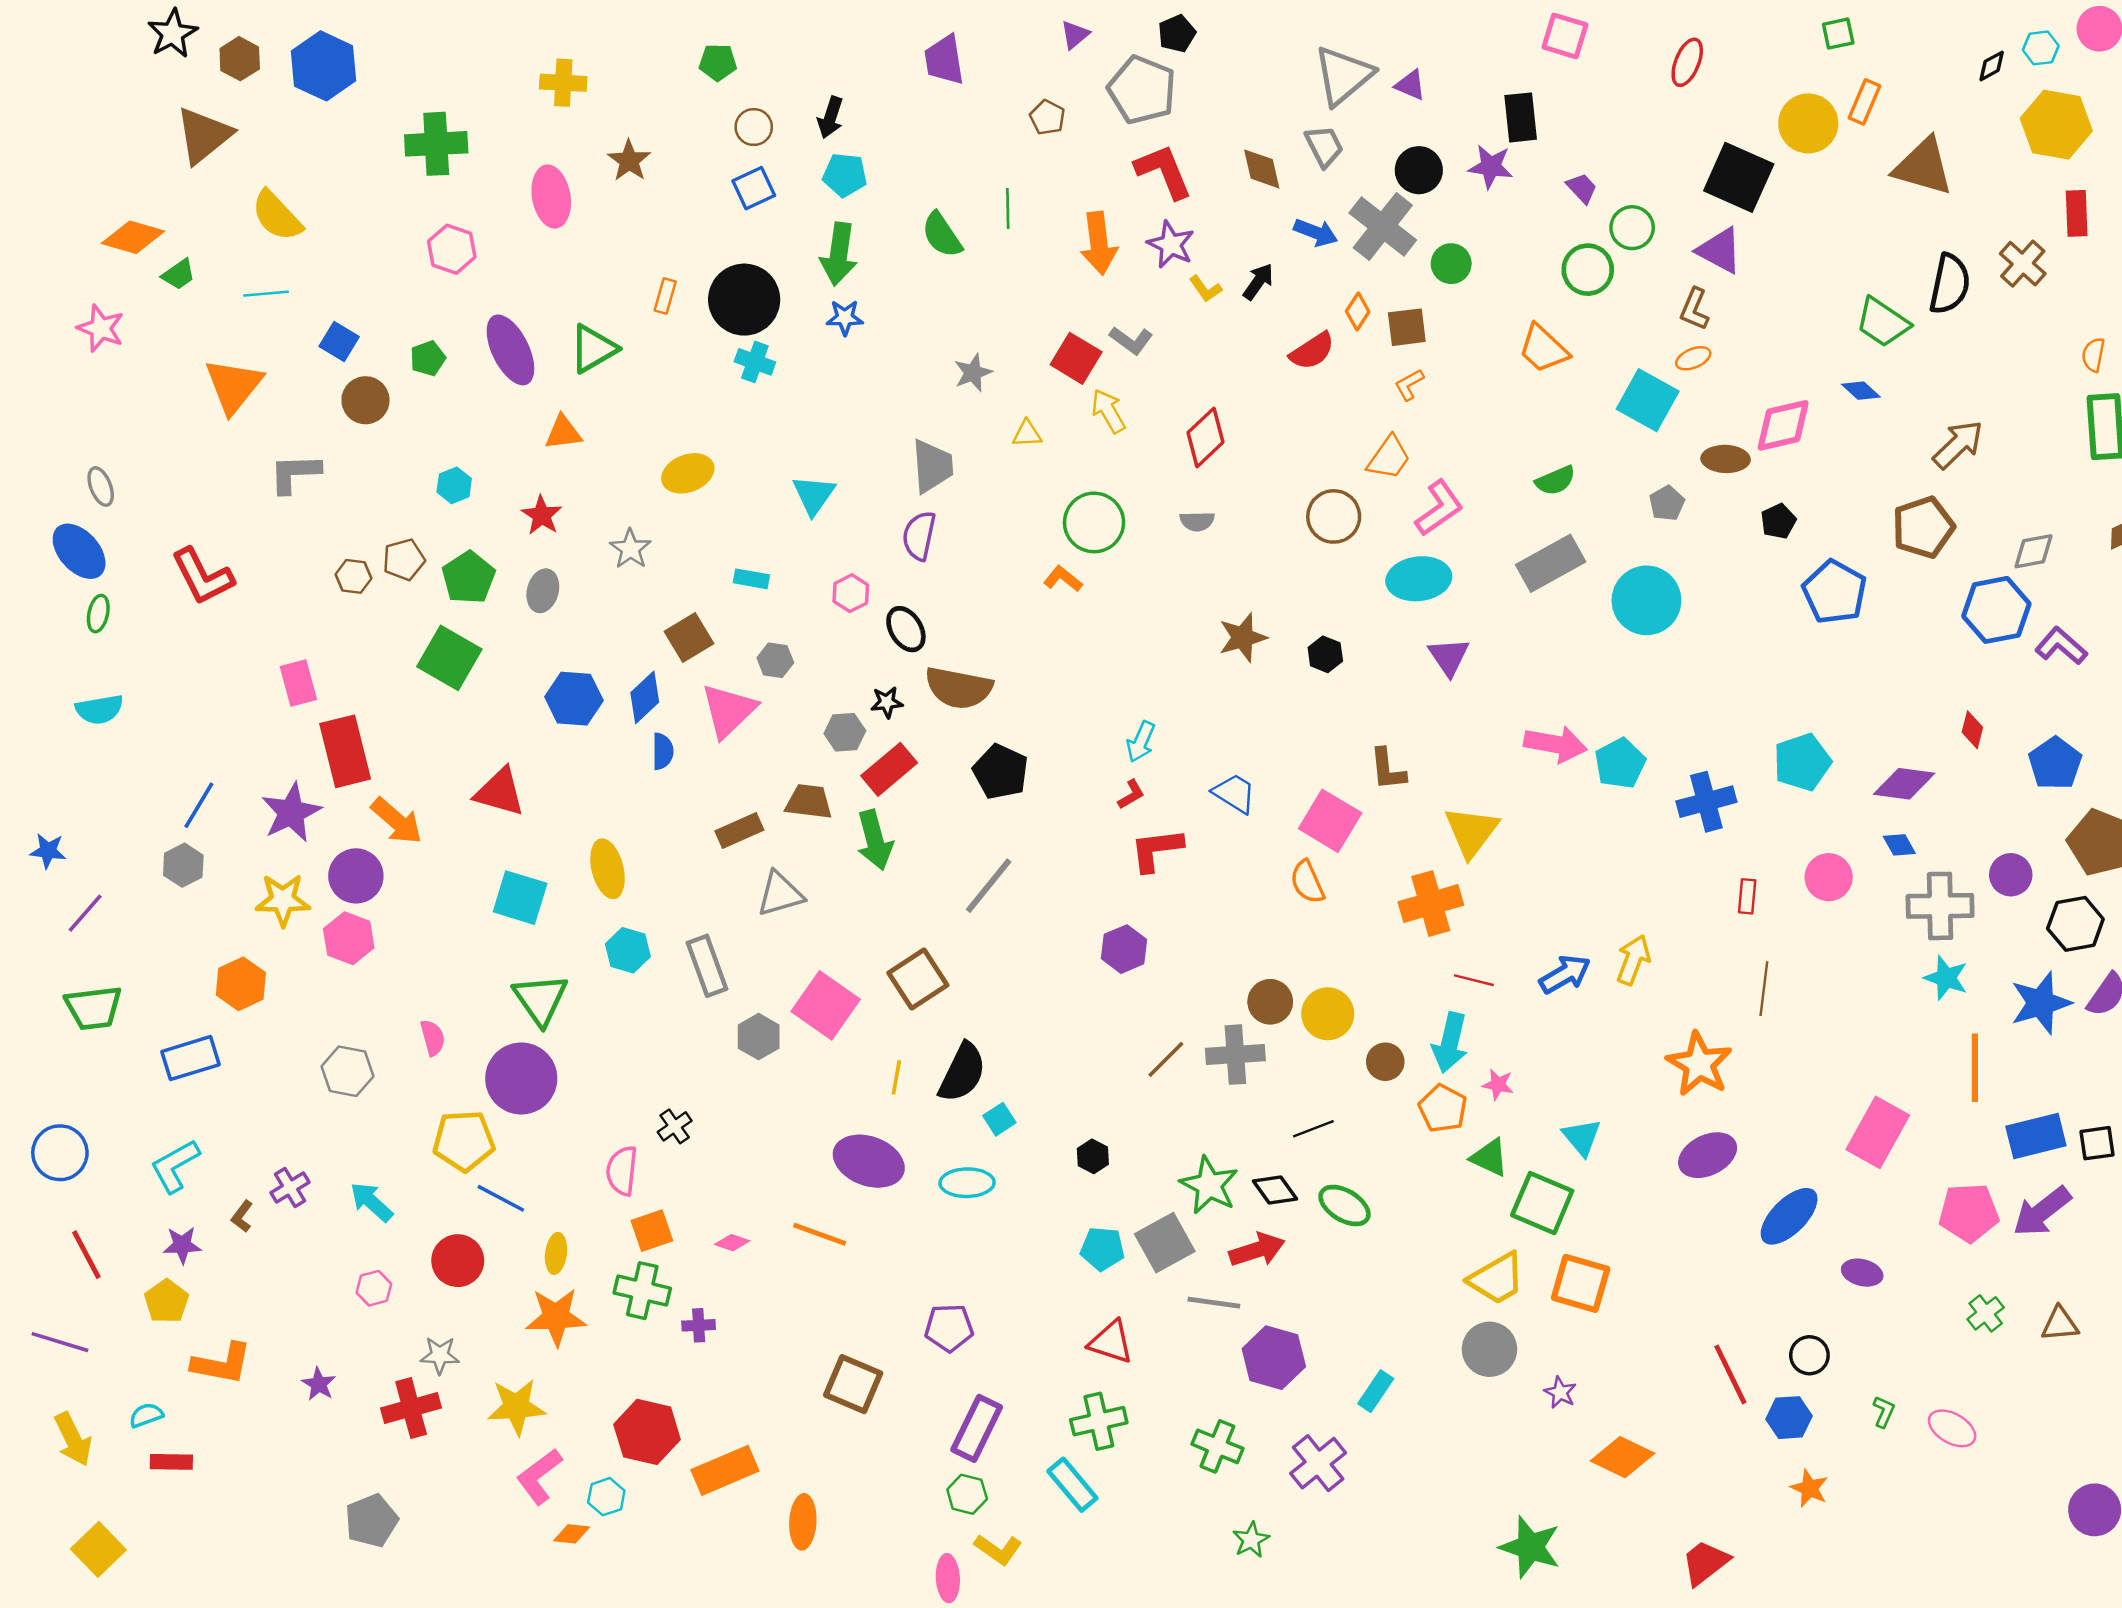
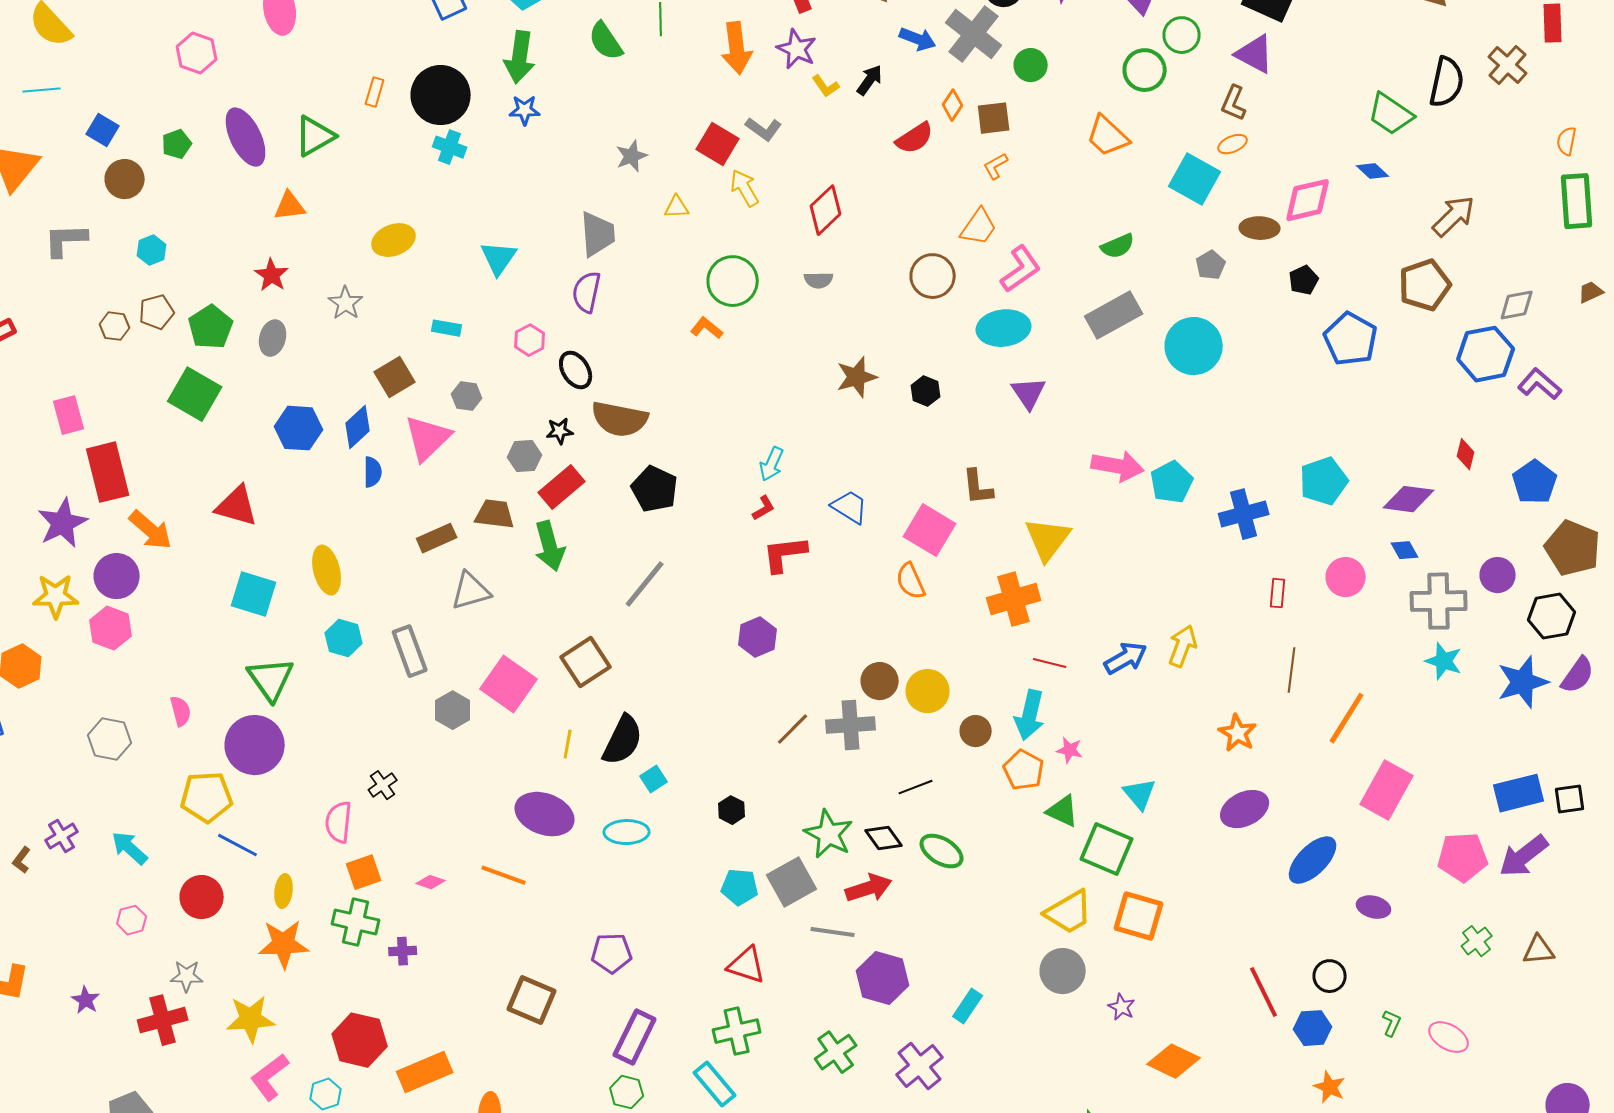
cyan hexagon: (454, 485) -> (152, 250), moved
orange star: (1699, 1064) -> (1238, 733), size x0.7
orange line: (1975, 1068) -> (1347, 718), moved, turned 32
green cross: (1217, 1446) -> (836, 1052), turned 33

